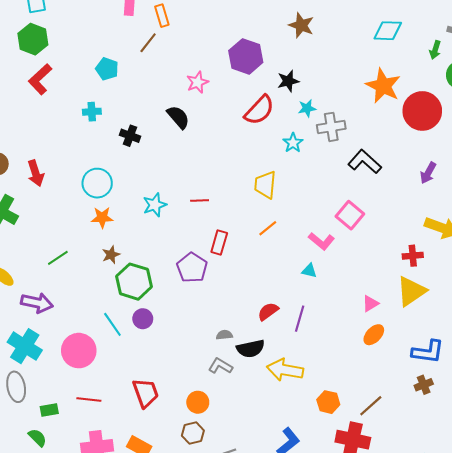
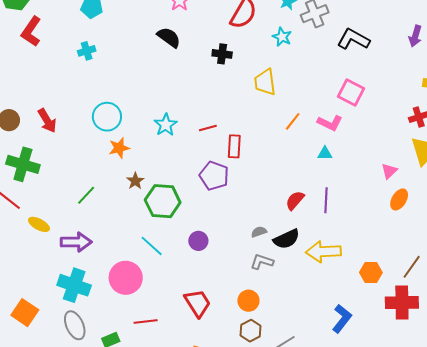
black cross: (130, 136) -> (222, 54), moved
red line: (200, 201) -> (208, 128), moved
orange line: (268, 228) -> (293, 121), moved
purple circle: (143, 319) -> (198, 241), moved

